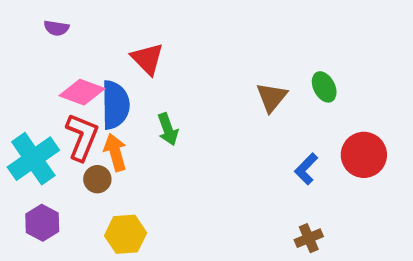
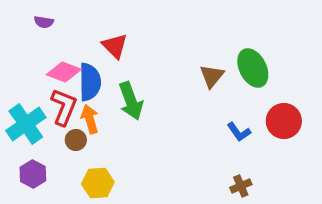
green ellipse: (324, 87) -> (253, 68), size x1.6
green arrow: (168, 129) -> (131, 101), size x1.5
blue L-shape: (306, 169) -> (239, 132), turned -80

